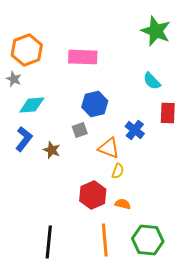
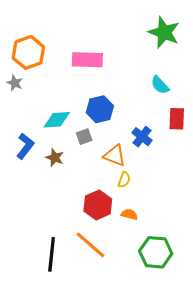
cyan diamond: (32, 105) -> (57, 120), moved
orange line: (105, 240) -> (90, 245), moved, turned -44

